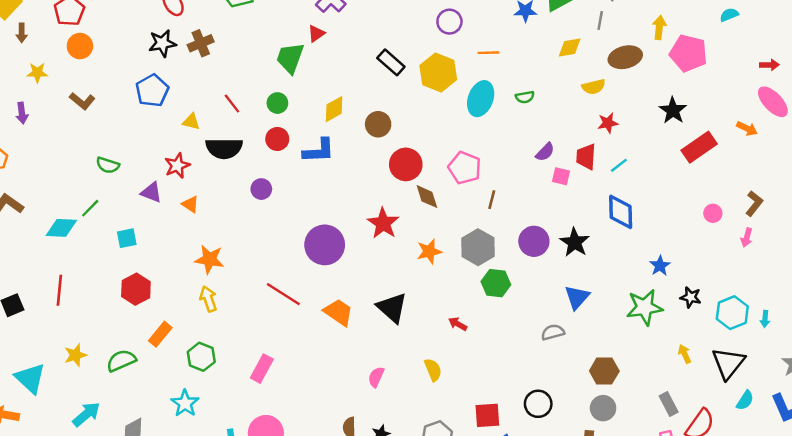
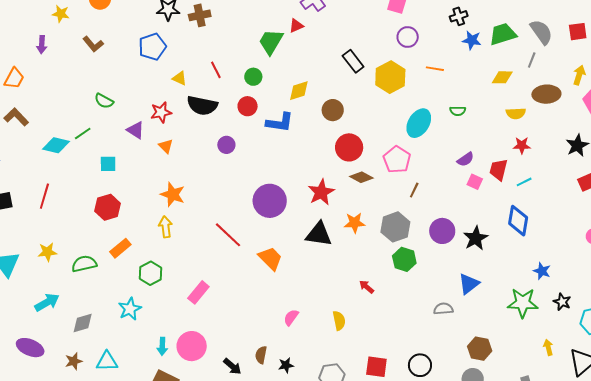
cyan ellipse: (481, 99) -> (419, 123), moved
brown diamond: (427, 197) -> (361, 177), turned -55
blue star: (660, 266) -> (542, 271), turned -30
black triangle: (392, 308) -> (319, 234), moved, turned -44

